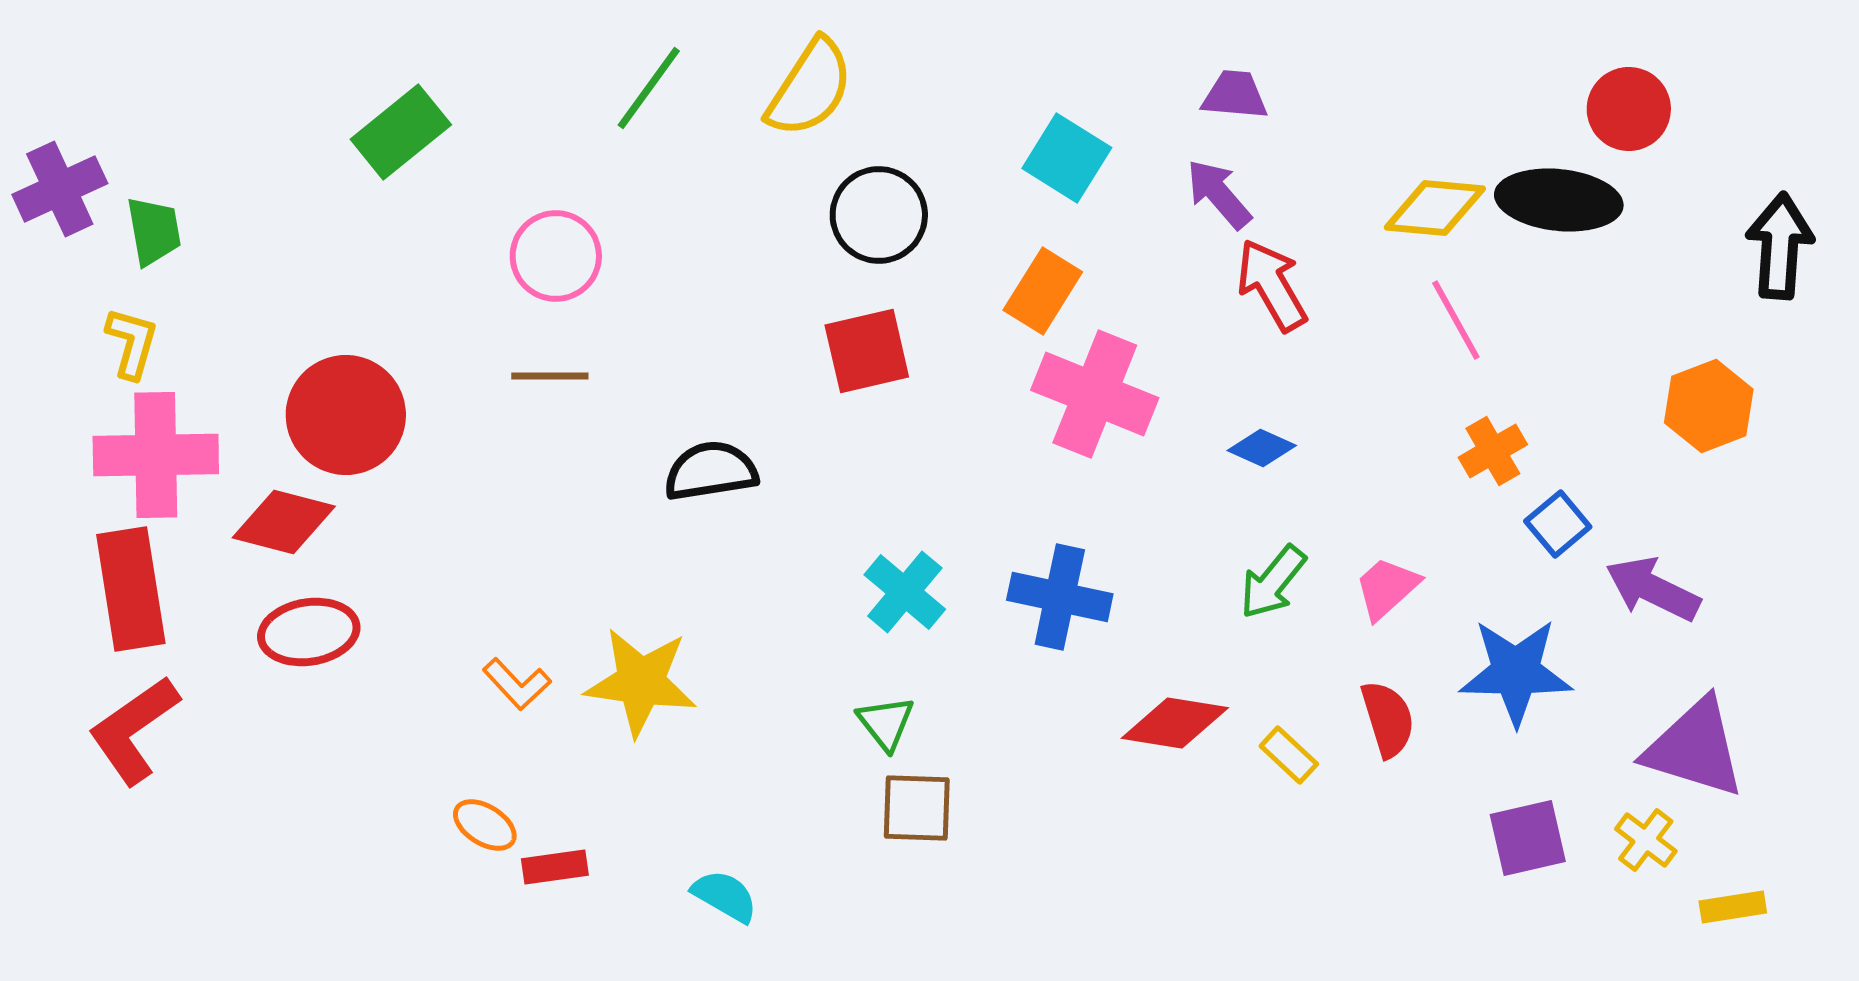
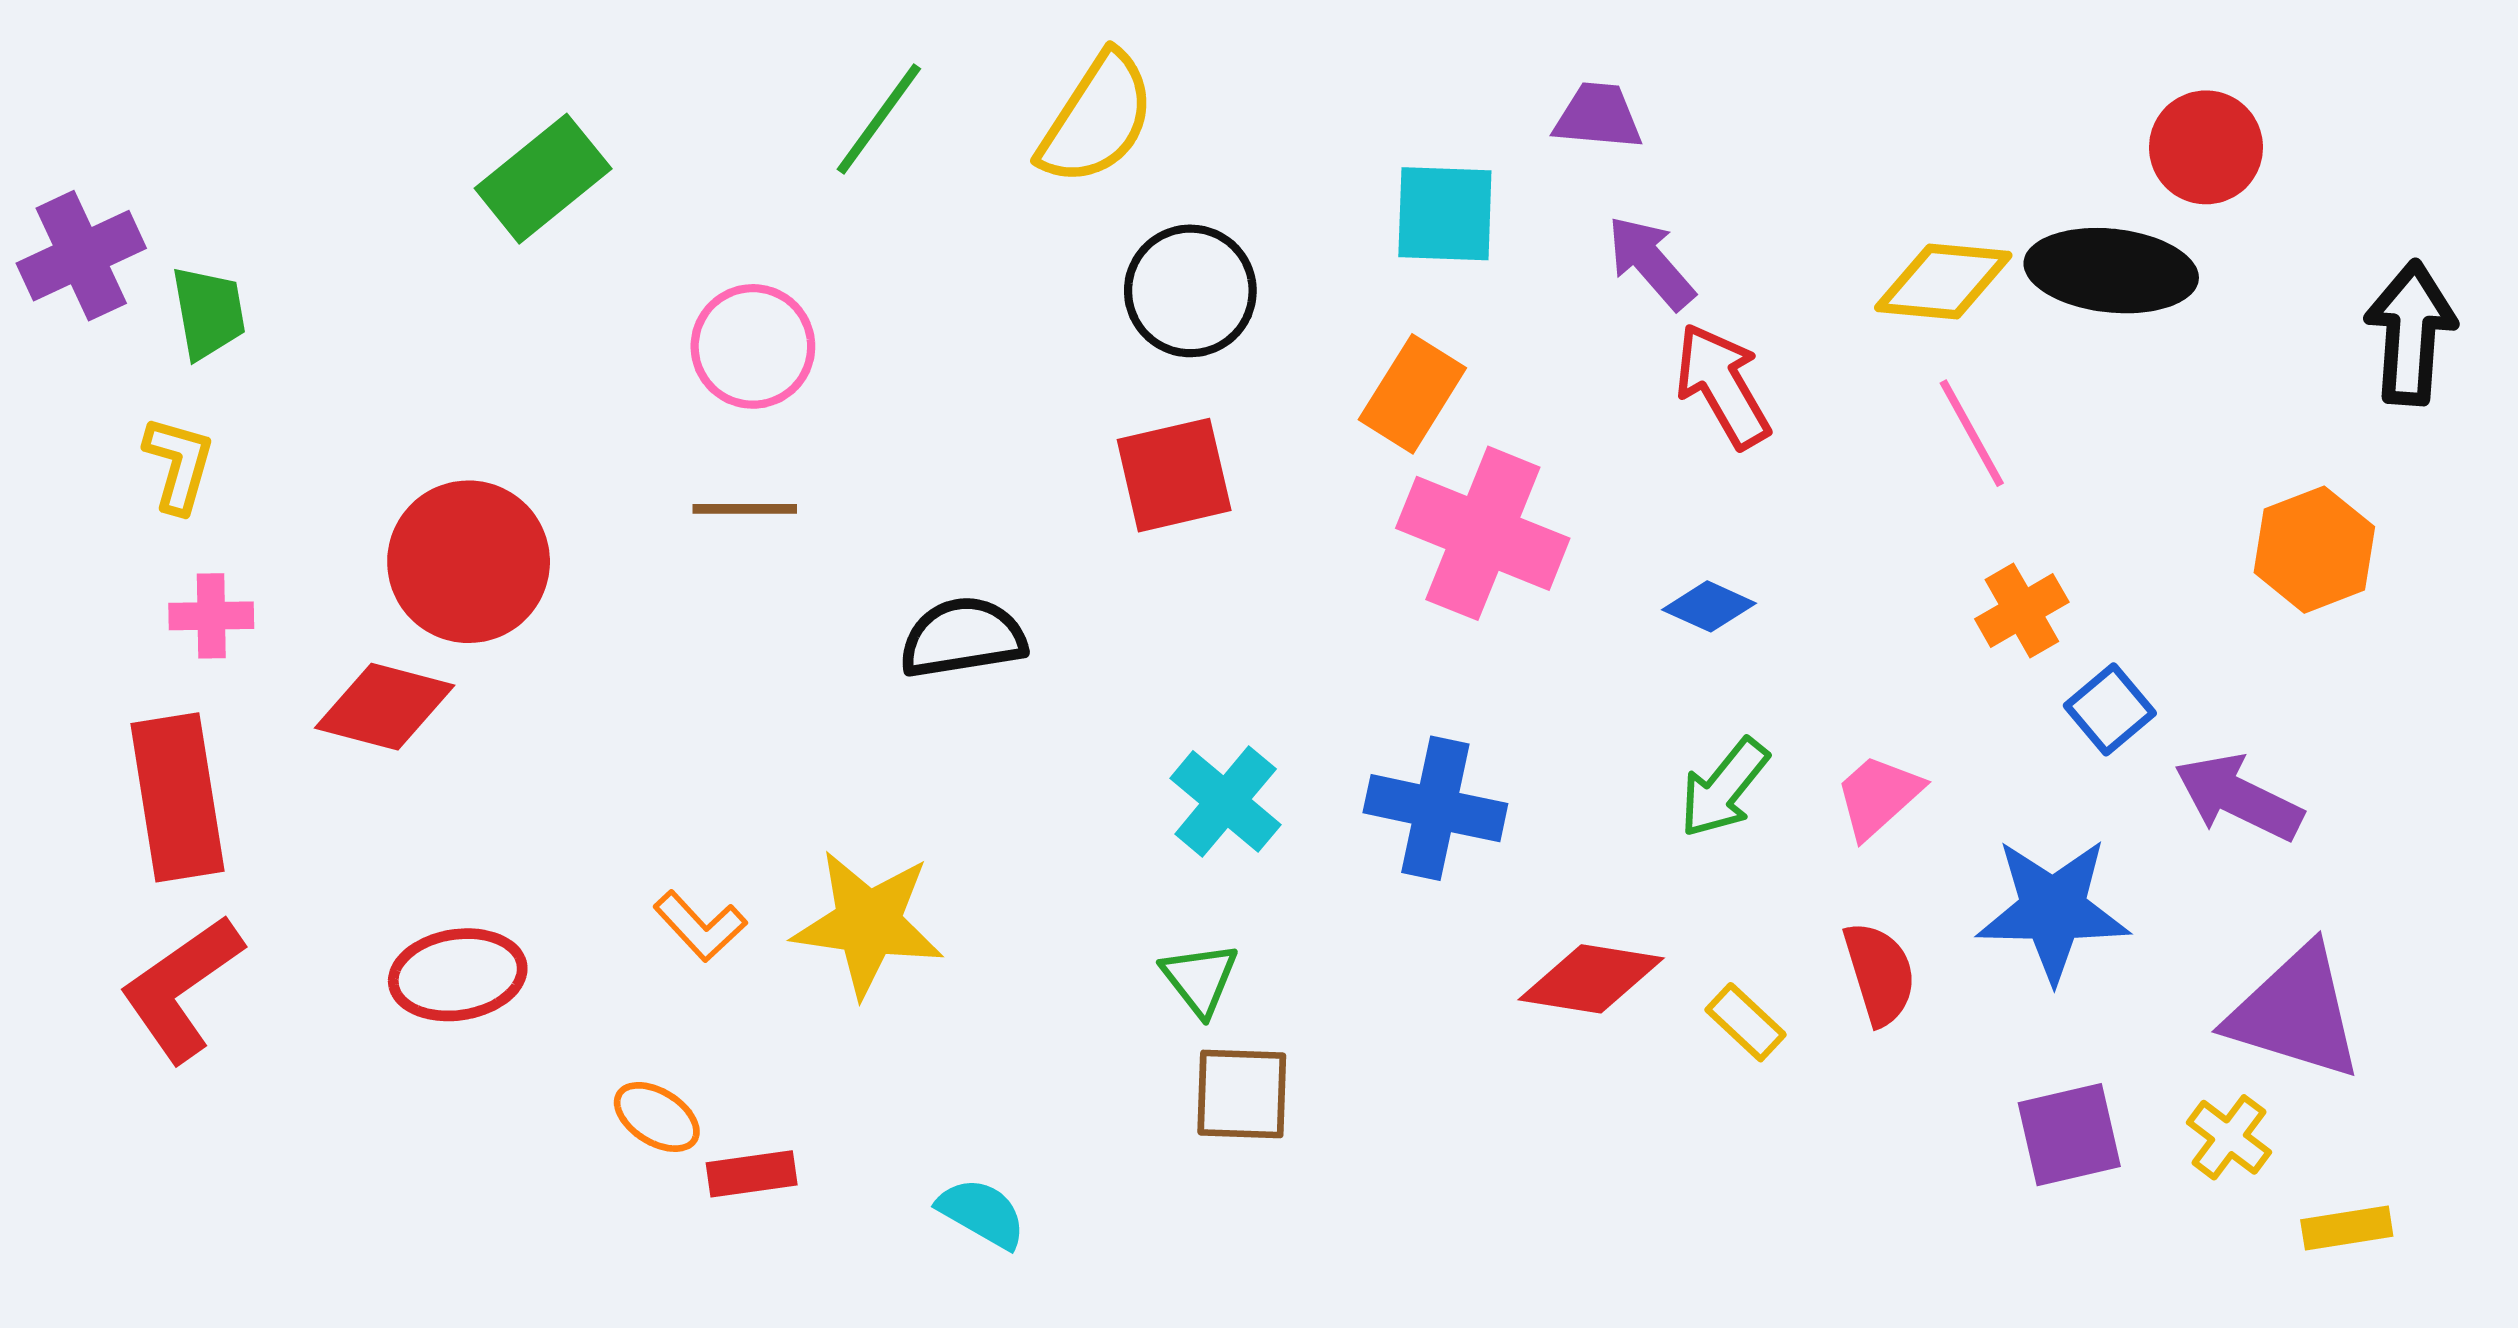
purple trapezoid: (1235, 95) -> (1598, 116), moved
cyan square: (1067, 158) -> (1445, 214), turned -30
pink cross: (156, 455) -> (211, 616), size x0.5
red ellipse: (309, 632) -> (458, 975), moved

